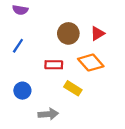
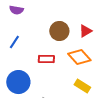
yellow rectangle: (73, 88) -> (82, 86), moved
blue circle: (22, 91) -> (18, 82), size x1.5

